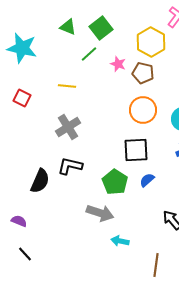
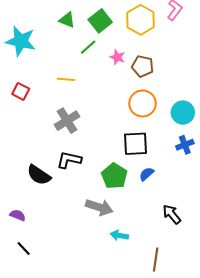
yellow hexagon: (151, 42) -> (141, 20), moved
black semicircle: (40, 181) -> (39, 175), turned 100

